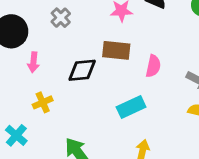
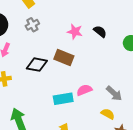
pink semicircle: (153, 66) -> (84, 90), moved, turned -140

